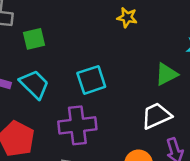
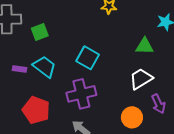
green triangle: (166, 74) -> (145, 46), turned 36
cyan square: (91, 80) -> (88, 58), turned -35

